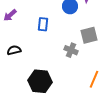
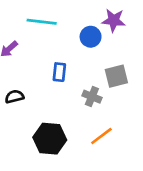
blue rectangle: (43, 24) -> (59, 72), moved
orange line: (94, 79) -> (101, 136), moved, turned 30

